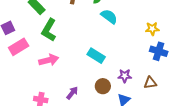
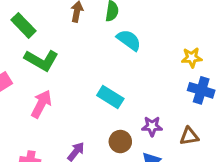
green L-shape: (49, 30) -> (41, 60), turned -90
pink arrow: (49, 60) -> (41, 104), turned -48

